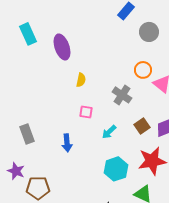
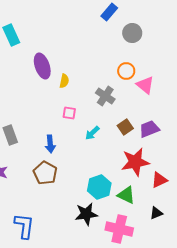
purple ellipse: (62, 47) -> (42, 66), moved
cyan hexagon: (116, 169) -> (99, 187), moved
brown pentagon: (38, 188) -> (45, 173), moved, turned 30

